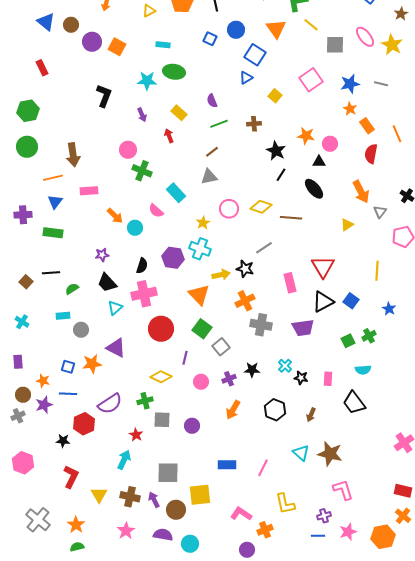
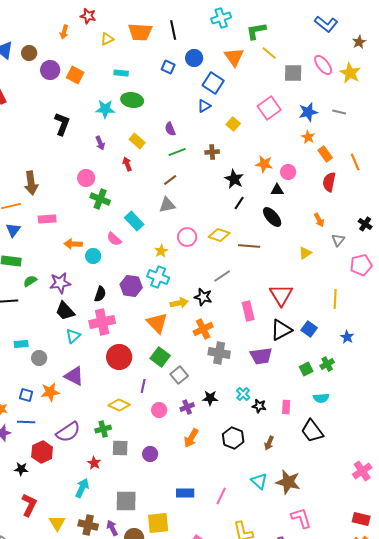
orange arrow: (361, 192) -> (319, 220), size x0.6
orange arrow: (115, 216) -> (73, 244), turned 138
purple star: (102, 255) -> (60, 283), size x1.5
green semicircle: (72, 289) -> (30, 281), moved

